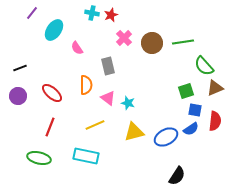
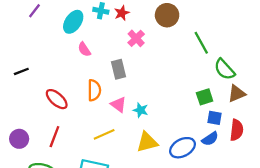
cyan ellipse: (54, 30) -> (73, 22), moved
green line: (183, 42) -> (201, 43), turned 70
brown circle: (152, 43) -> (167, 15), moved
purple circle: (18, 96) -> (19, 139), moved

